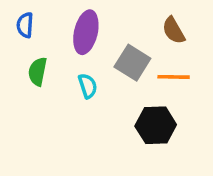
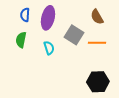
blue semicircle: (25, 25) -> (25, 15), moved
black hexagon: (156, 125) -> (98, 82), moved

